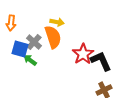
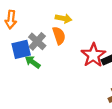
orange semicircle: (53, 37) -> (59, 36), size x0.7
blue square: (20, 49) -> (21, 49), turned -30

